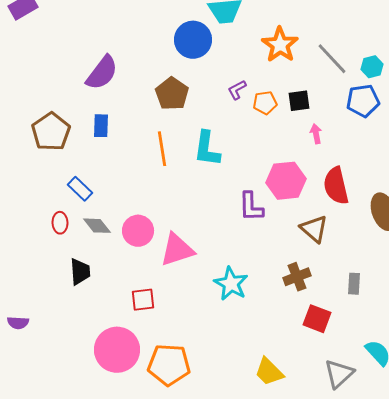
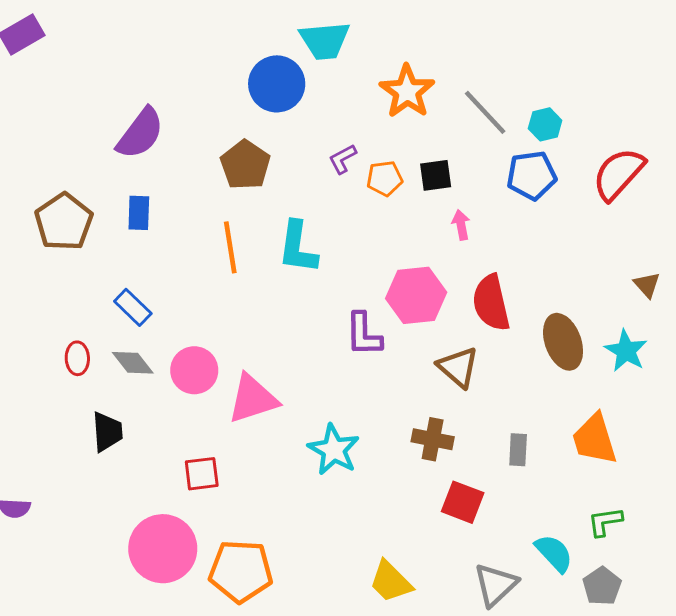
blue rectangle: (80, 189) -> (133, 307), moved
brown cross: (297, 277) -> (433, 439), turned 32

